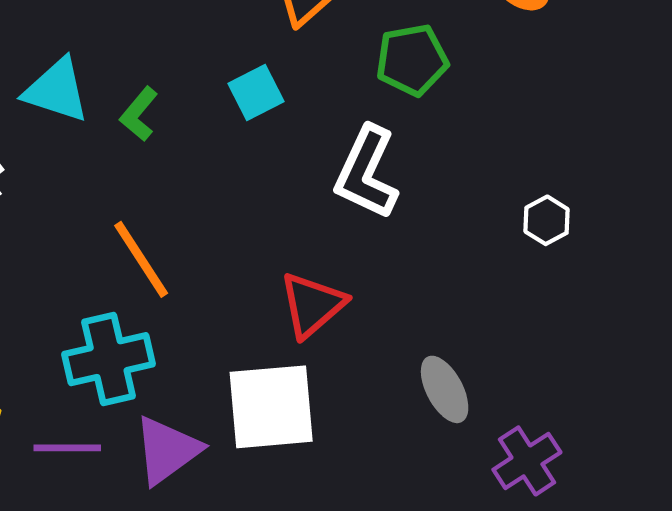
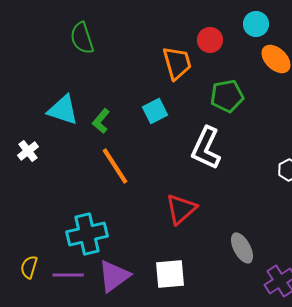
orange line: (141, 259) -> (115, 166), moved
white square: (271, 407) -> (170, 274), moved, size x0.7

